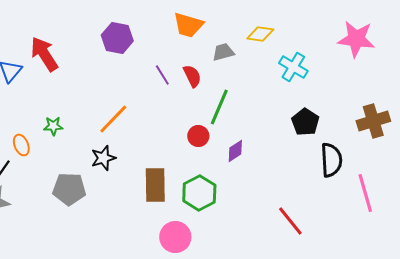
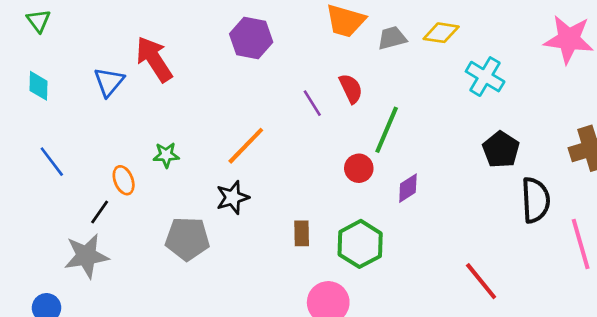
gray trapezoid: (223, 52) -> (392, 38), moved
purple line: (162, 75) -> (312, 103), moved
brown rectangle: (155, 185) -> (302, 233), size x0.6

